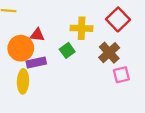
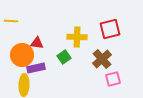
red square: (118, 19) -> (110, 29), turned 30

